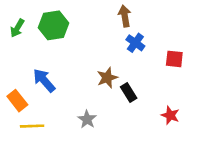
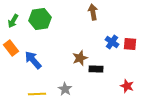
blue cross: (135, 43) -> (112, 42), moved
black rectangle: (129, 92) -> (96, 69), turned -56
orange rectangle: (17, 101) -> (11, 48), moved
yellow line: (32, 126) -> (37, 94), moved

